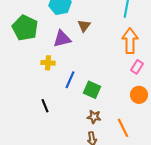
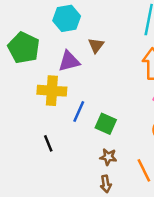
yellow cross: (48, 63) -> (52, 91), size x1.6

